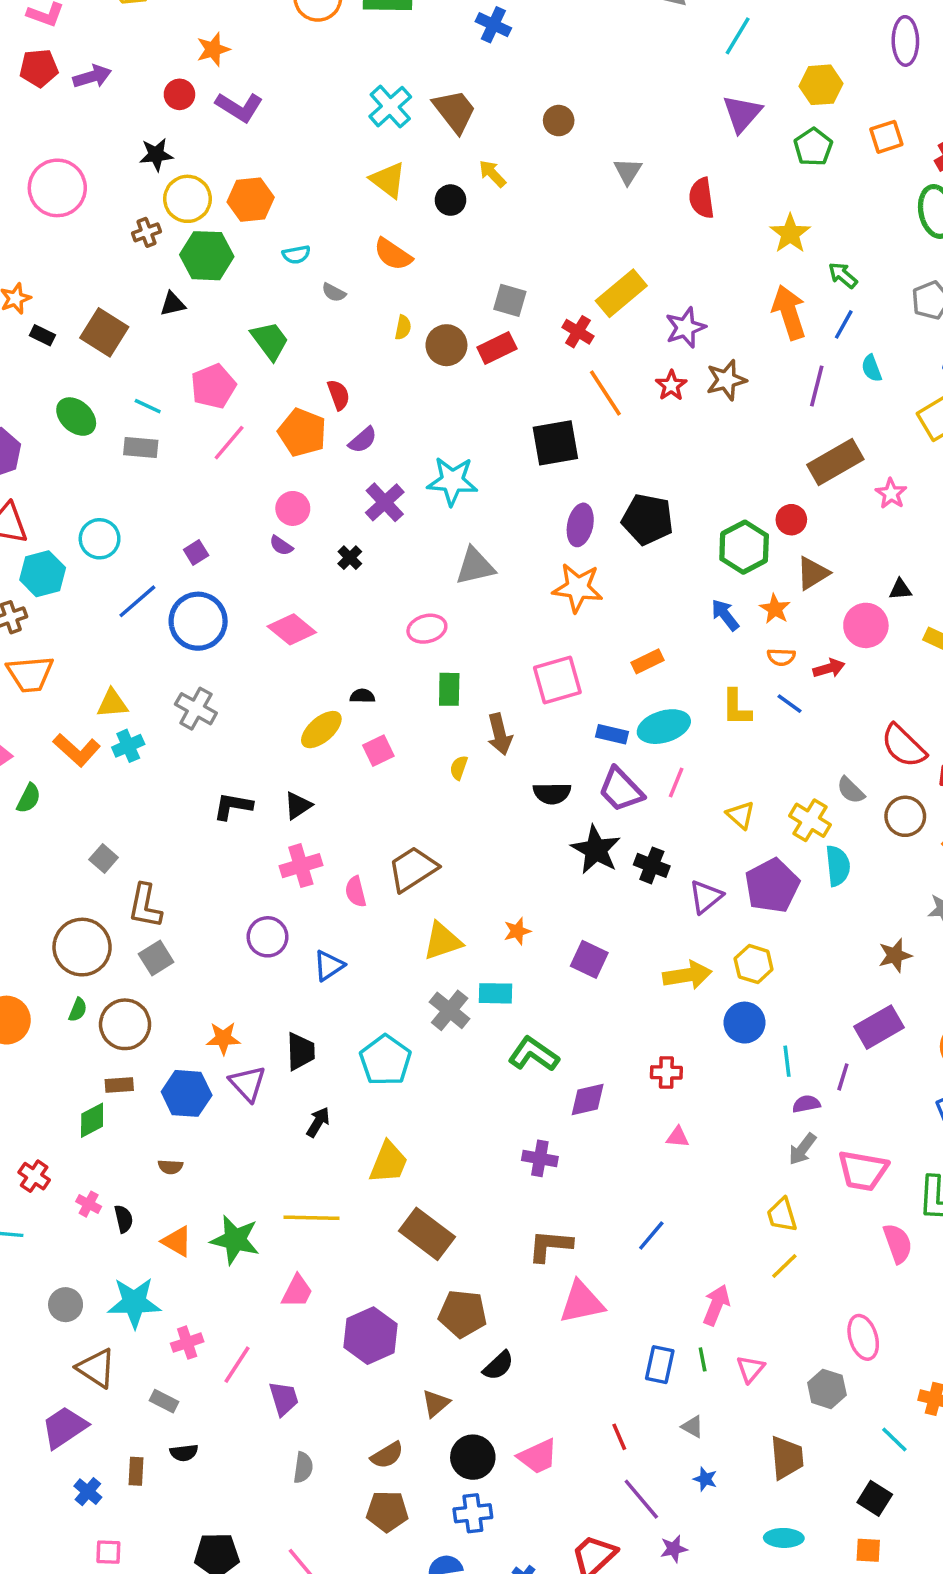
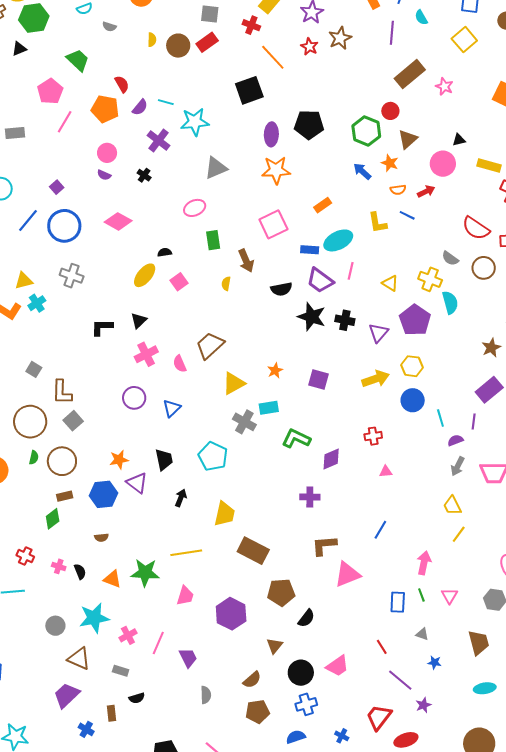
cyan line: (148, 406) -> (166, 102), moved

